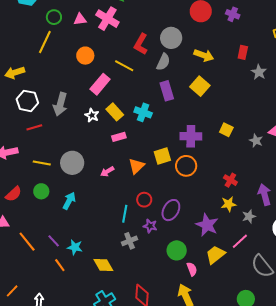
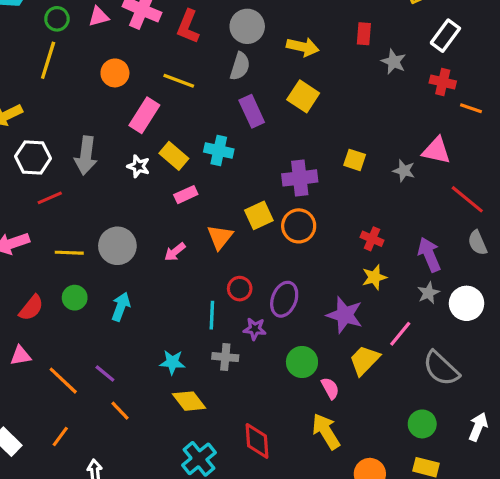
red L-shape: (141, 44) -> (188, 27), moved
gray star: (249, 216) -> (428, 293), moved
gray cross: (130, 241) -> (225, 357), turned 35
cyan star: (75, 247) -> (172, 362), moved
orange line: (12, 291) -> (60, 437), moved

